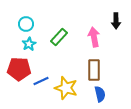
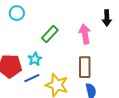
cyan circle: (26, 24) -> (17, 13), moved
cyan star: (29, 44) -> (35, 59), moved

